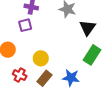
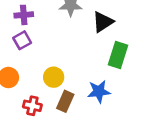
black triangle: (88, 28) -> (103, 22), turned 36

